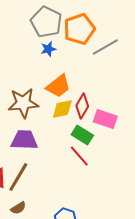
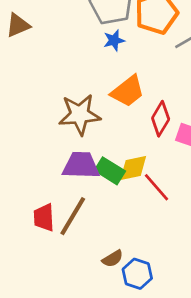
yellow diamond: (62, 109) -> (133, 168), moved
green rectangle: (82, 135) -> (110, 171), moved
brown semicircle: (18, 208) -> (113, 259), moved

